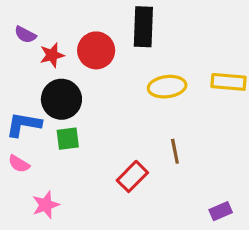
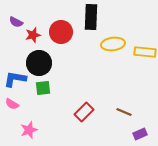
yellow ellipse: (167, 87) -> (113, 44), moved
brown line: (175, 151) -> (124, 112), moved, turned -56

